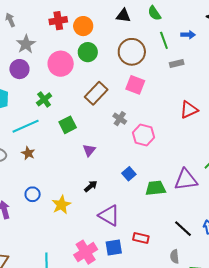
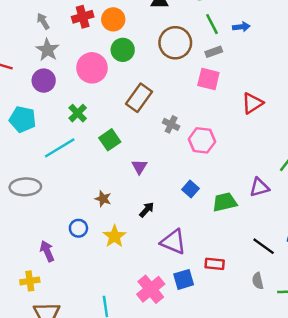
gray arrow: (10, 20) -> (43, 21), moved
blue arrow: (188, 35) -> (241, 27), moved
gray rectangle: (177, 64) -> (214, 52), moved
pink square: (135, 85) -> (208, 79), moved
brown star: (28, 153) -> (103, 199), moved
purple triangle: (186, 180) -> (259, 187), size x0.7

